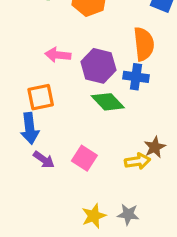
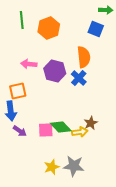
blue cross: (136, 77) -> (79, 78), turned 35
green diamond: (108, 102) -> (61, 127), moved
pink square: (84, 158) -> (46, 130), turned -35
gray star: (128, 214) -> (74, 166), size x1.5

